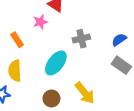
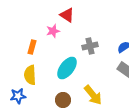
orange rectangle: (17, 40) -> (32, 47), turned 48

